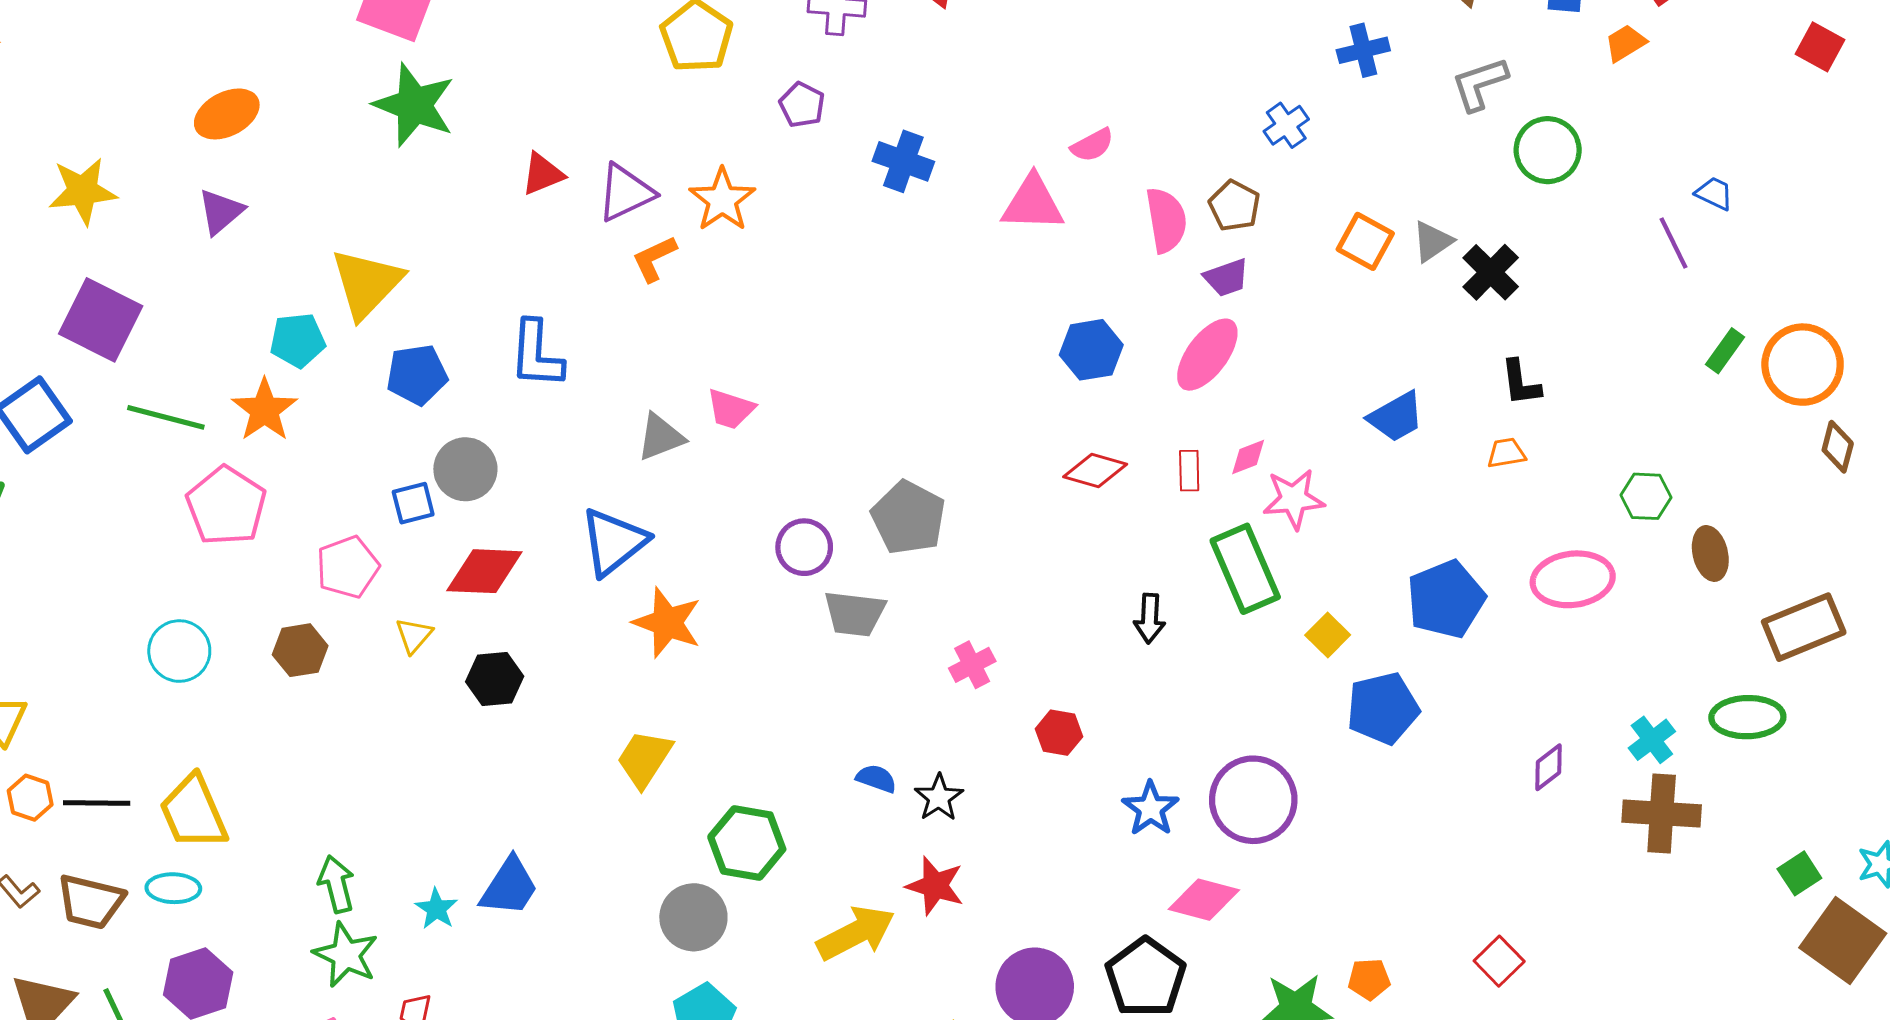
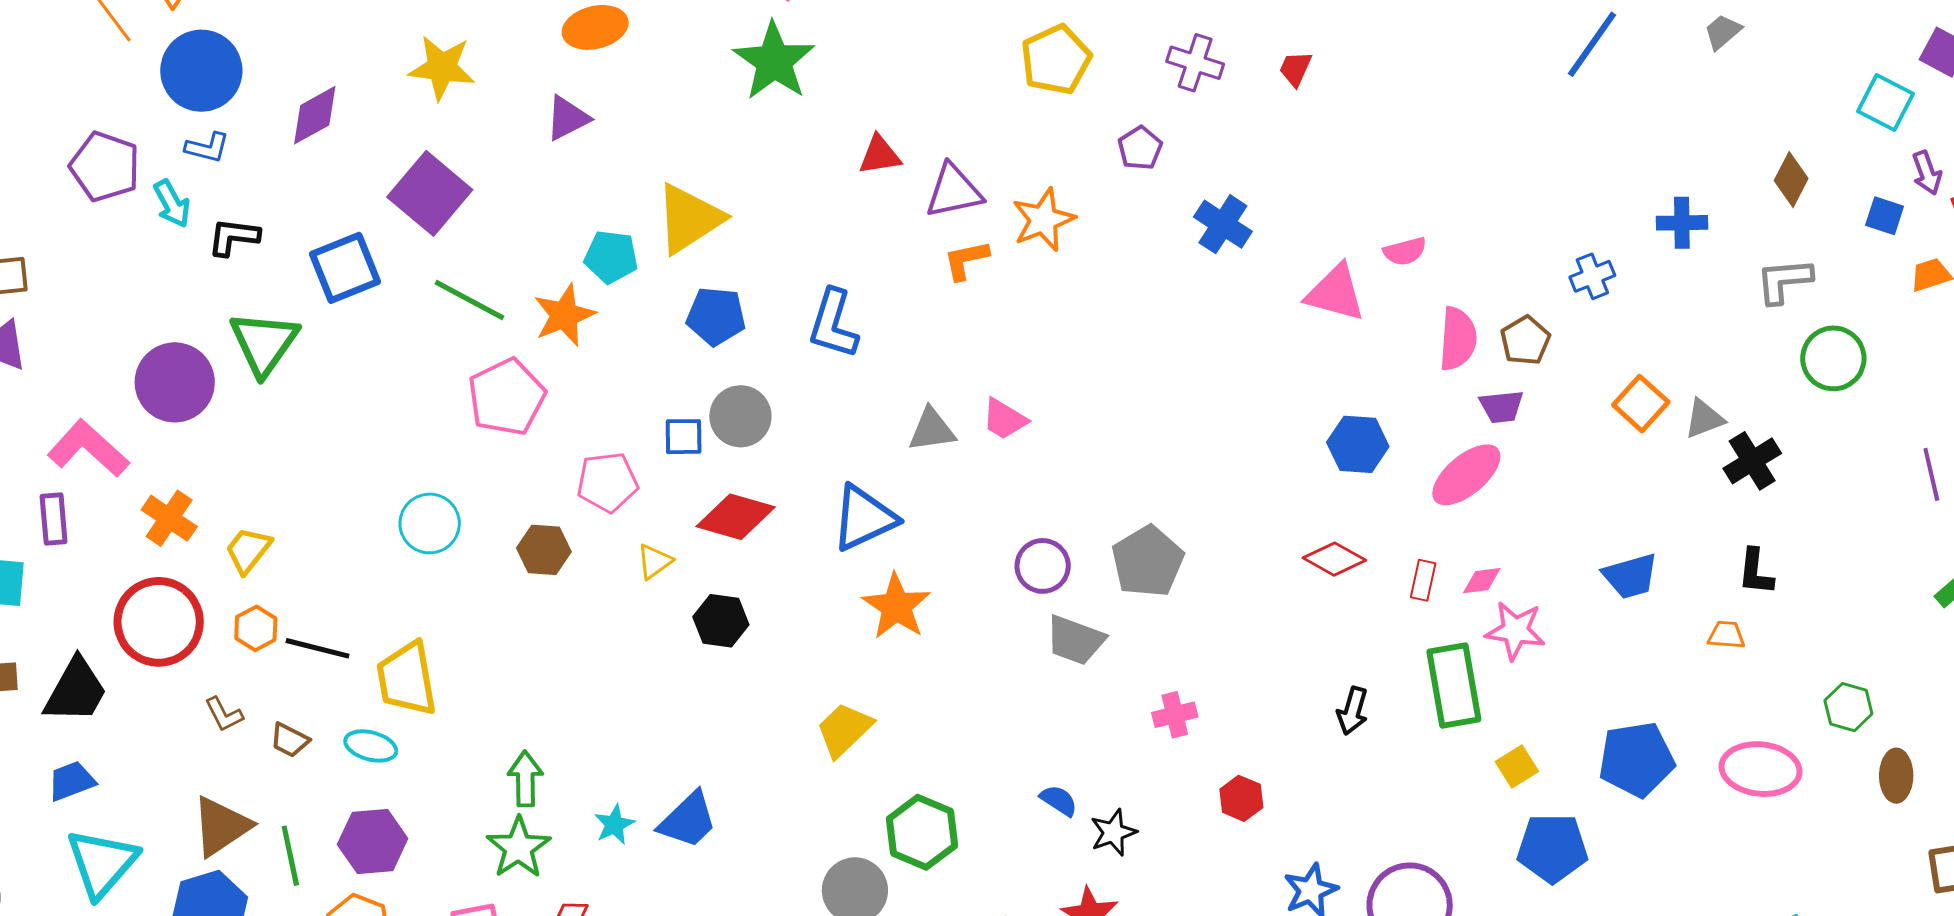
brown trapezoid: (91, 902) -> (290, 740), size x0.6

